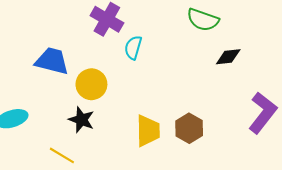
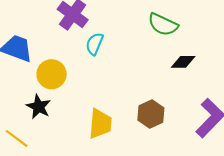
brown hexagon: (189, 128) -> (151, 114), moved

